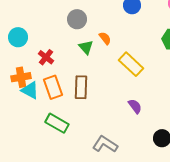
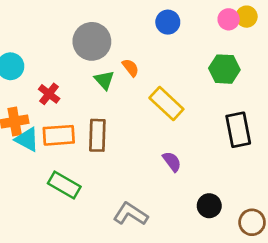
gray circle: (77, 19) -> (92, 41), size x1.4
orange rectangle: (53, 87) -> (59, 135), turned -75

